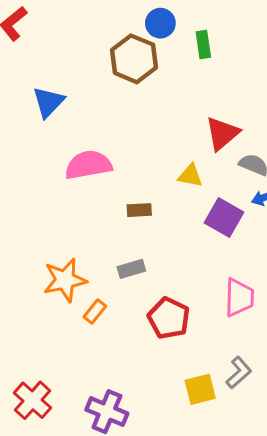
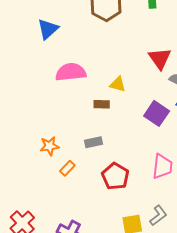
red triangle: (222, 133) -> (160, 58), turned -30
yellow triangle: (190, 176) -> (118, 84), moved
orange star: (65, 280) -> (49, 146), size x0.7

